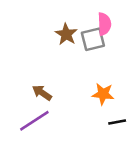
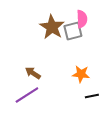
brown star: (66, 34) -> (52, 27), size x1.4

